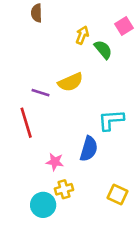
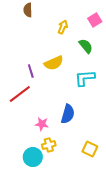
green semicircle: (103, 50) -> (86, 46), moved
purple line: (40, 93) -> (31, 71), turned 56
cyan L-shape: (111, 120) -> (85, 78), moved
red line: (26, 123) -> (20, 94), turned 70

